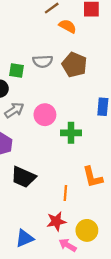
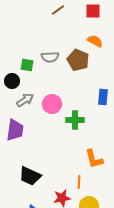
orange semicircle: (68, 26) -> (95, 41), moved
black trapezoid: (23, 177) -> (30, 176), moved
orange line: (65, 193) -> (79, 182), moved

